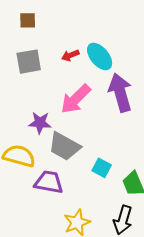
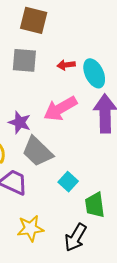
brown square: (28, 20) -> (34, 20), size x1.6

